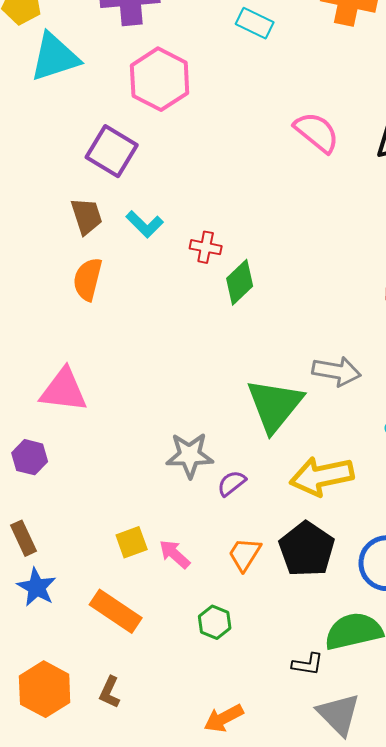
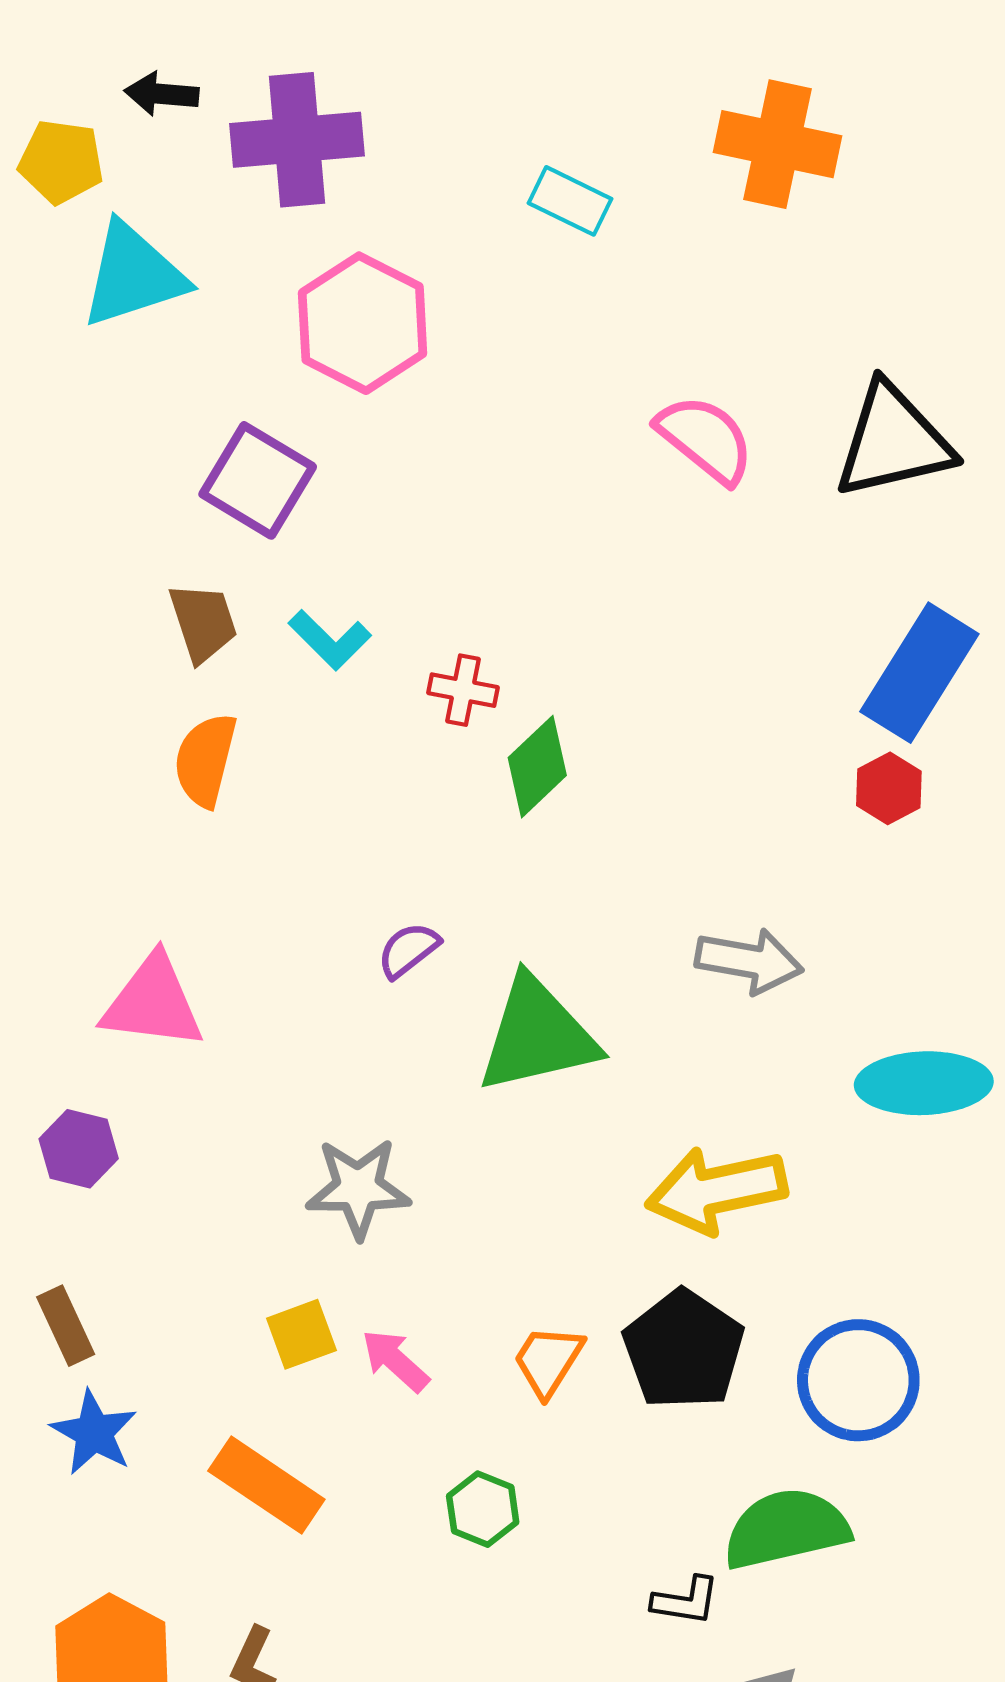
green triangle: (275, 405) -> (537, 1035), moved, turned 38
gray star: (190, 455) -> (358, 1188), moved
purple semicircle: (232, 483) -> (408, 950), moved

